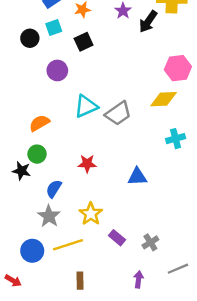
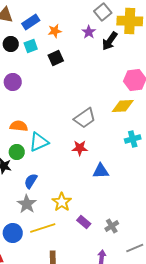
black circle: (30, 38) -> (11, 44), moved
purple circle: (57, 70) -> (13, 82), moved
cyan triangle: (86, 106) -> (39, 142), moved
orange semicircle: (39, 123) -> (19, 126), turned 36
red star: (87, 164) -> (80, 148), moved

